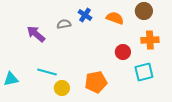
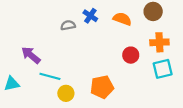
purple arrow: (36, 34) -> (31, 55), moved
cyan square: (144, 72) -> (163, 69), moved

